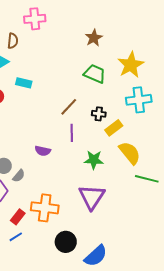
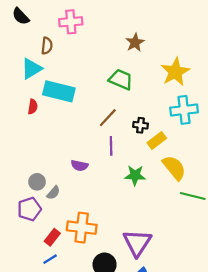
green trapezoid: (95, 74) -> (121, 79), moved
cyan rectangle: (24, 83) -> (59, 91), size x1.8
purple triangle: (92, 197) -> (137, 243), moved

